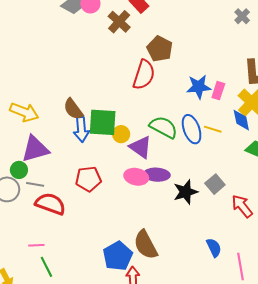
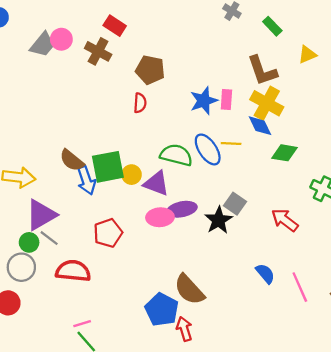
red semicircle: (144, 75) -> (140, 103), size x0.6
gray line: (35, 184) -> (49, 238), moved, turned 42
gray square: (215, 184) -> (235, 204), moved
pink line: (36, 245) -> (82, 324), moved

